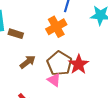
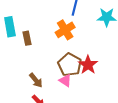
brown rectangle: (16, 34) -> (27, 38), turned 64
brown arrow: (28, 62) -> (36, 80), moved, turned 91

